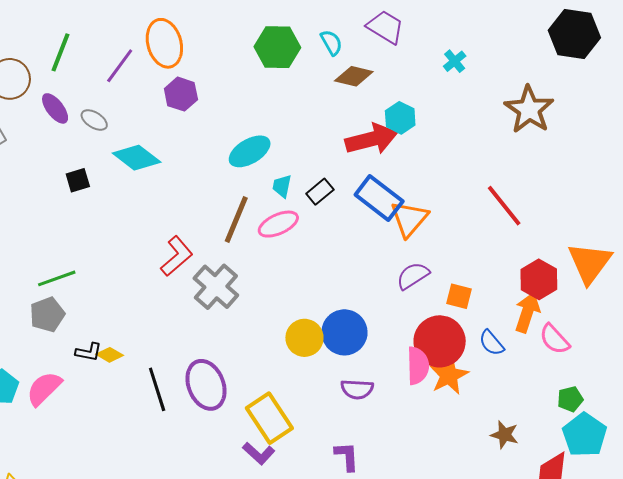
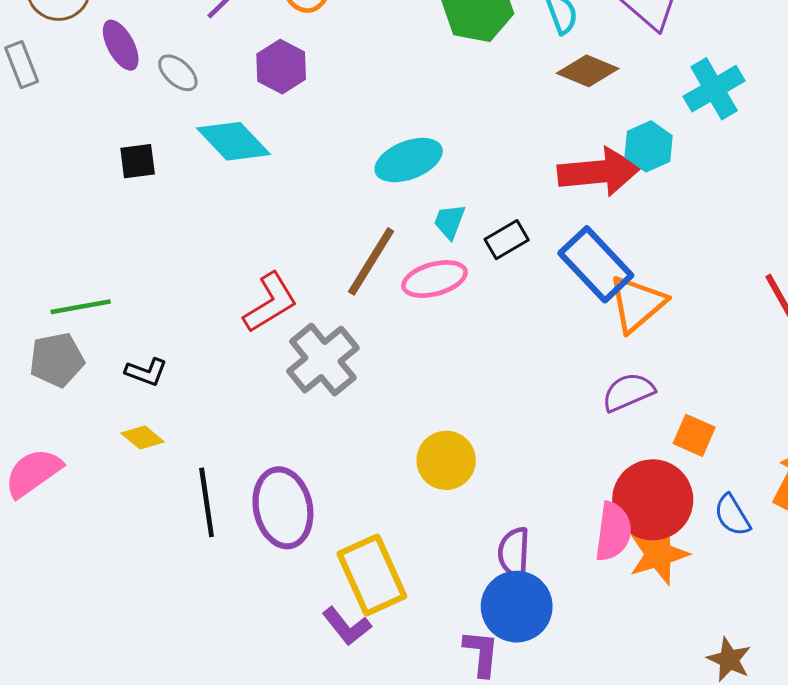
cyan cross: (455, 61) -> (714, 89), moved, size x1.6
purple hexagon: (181, 94) -> (281, 67), moved
blue circle: (344, 332) -> (517, 607), moved
black L-shape: (89, 352) -> (146, 372), moved
purple semicircle: (357, 389) -> (514, 553), turned 80

